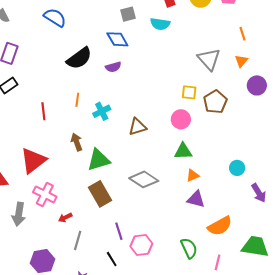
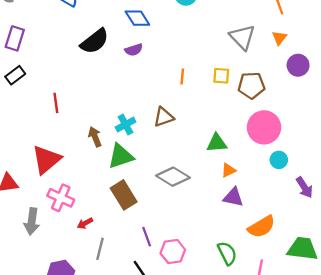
orange line: (77, 100) -> (182, 76), moved
brown pentagon: (215, 102) -> (251, 85), turned 30
cyan cross: (102, 111) -> (126, 125), moved
pink circle: (181, 119) -> (264, 127), moved, size x1.5

